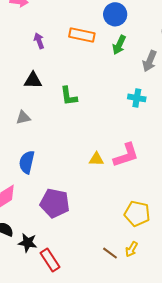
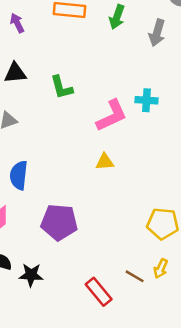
cyan cross: (137, 98) -> (146, 100), moved
pink L-shape: (126, 155) -> (112, 116), moved
red rectangle: (50, 260) -> (99, 292), moved

